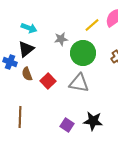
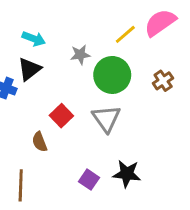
brown semicircle: (27, 74) -> (40, 142), moved
gray triangle: (79, 83) -> (106, 119), turned 45
brown line: (20, 117) -> (21, 185), moved

